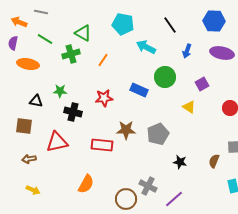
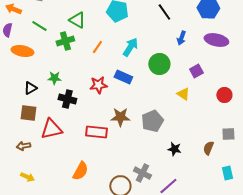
cyan arrow: (146, 47) -> (130, 47), moved, turned 96
blue rectangle: (139, 90) -> (123, 77), moved
black triangle: (36, 101) -> (30, 88), turned -40
brown square: (24, 126) -> (28, 113), moved

